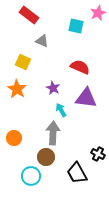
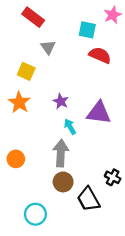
gray triangle: (42, 41) -> (48, 47), turned 32
red semicircle: (80, 67) -> (100, 55), moved
brown circle: (46, 157) -> (63, 182), moved
cyan circle: (31, 176) -> (35, 214), moved

